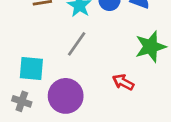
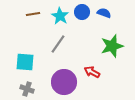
purple circle: (66, 96) -> (64, 82), moved
gray cross: (22, 101) -> (27, 89), moved

